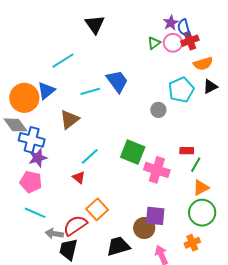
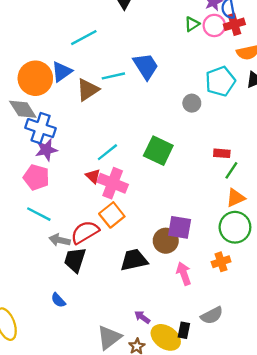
brown triangle: (69, 120) -> (88, 90), moved
pink cross: (157, 170) -> (113, 183), moved

